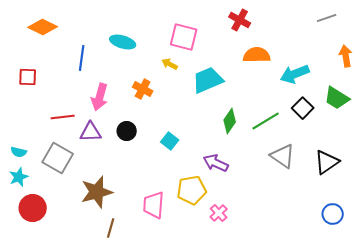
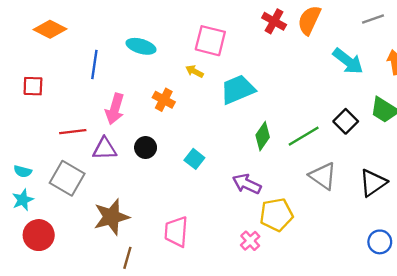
orange semicircle: (257, 55) -> (309, 20), moved, turned -64
cyan arrow: (295, 74) -> (348, 61), moved, turned -120
yellow pentagon: (192, 190) -> (276, 215), moved

